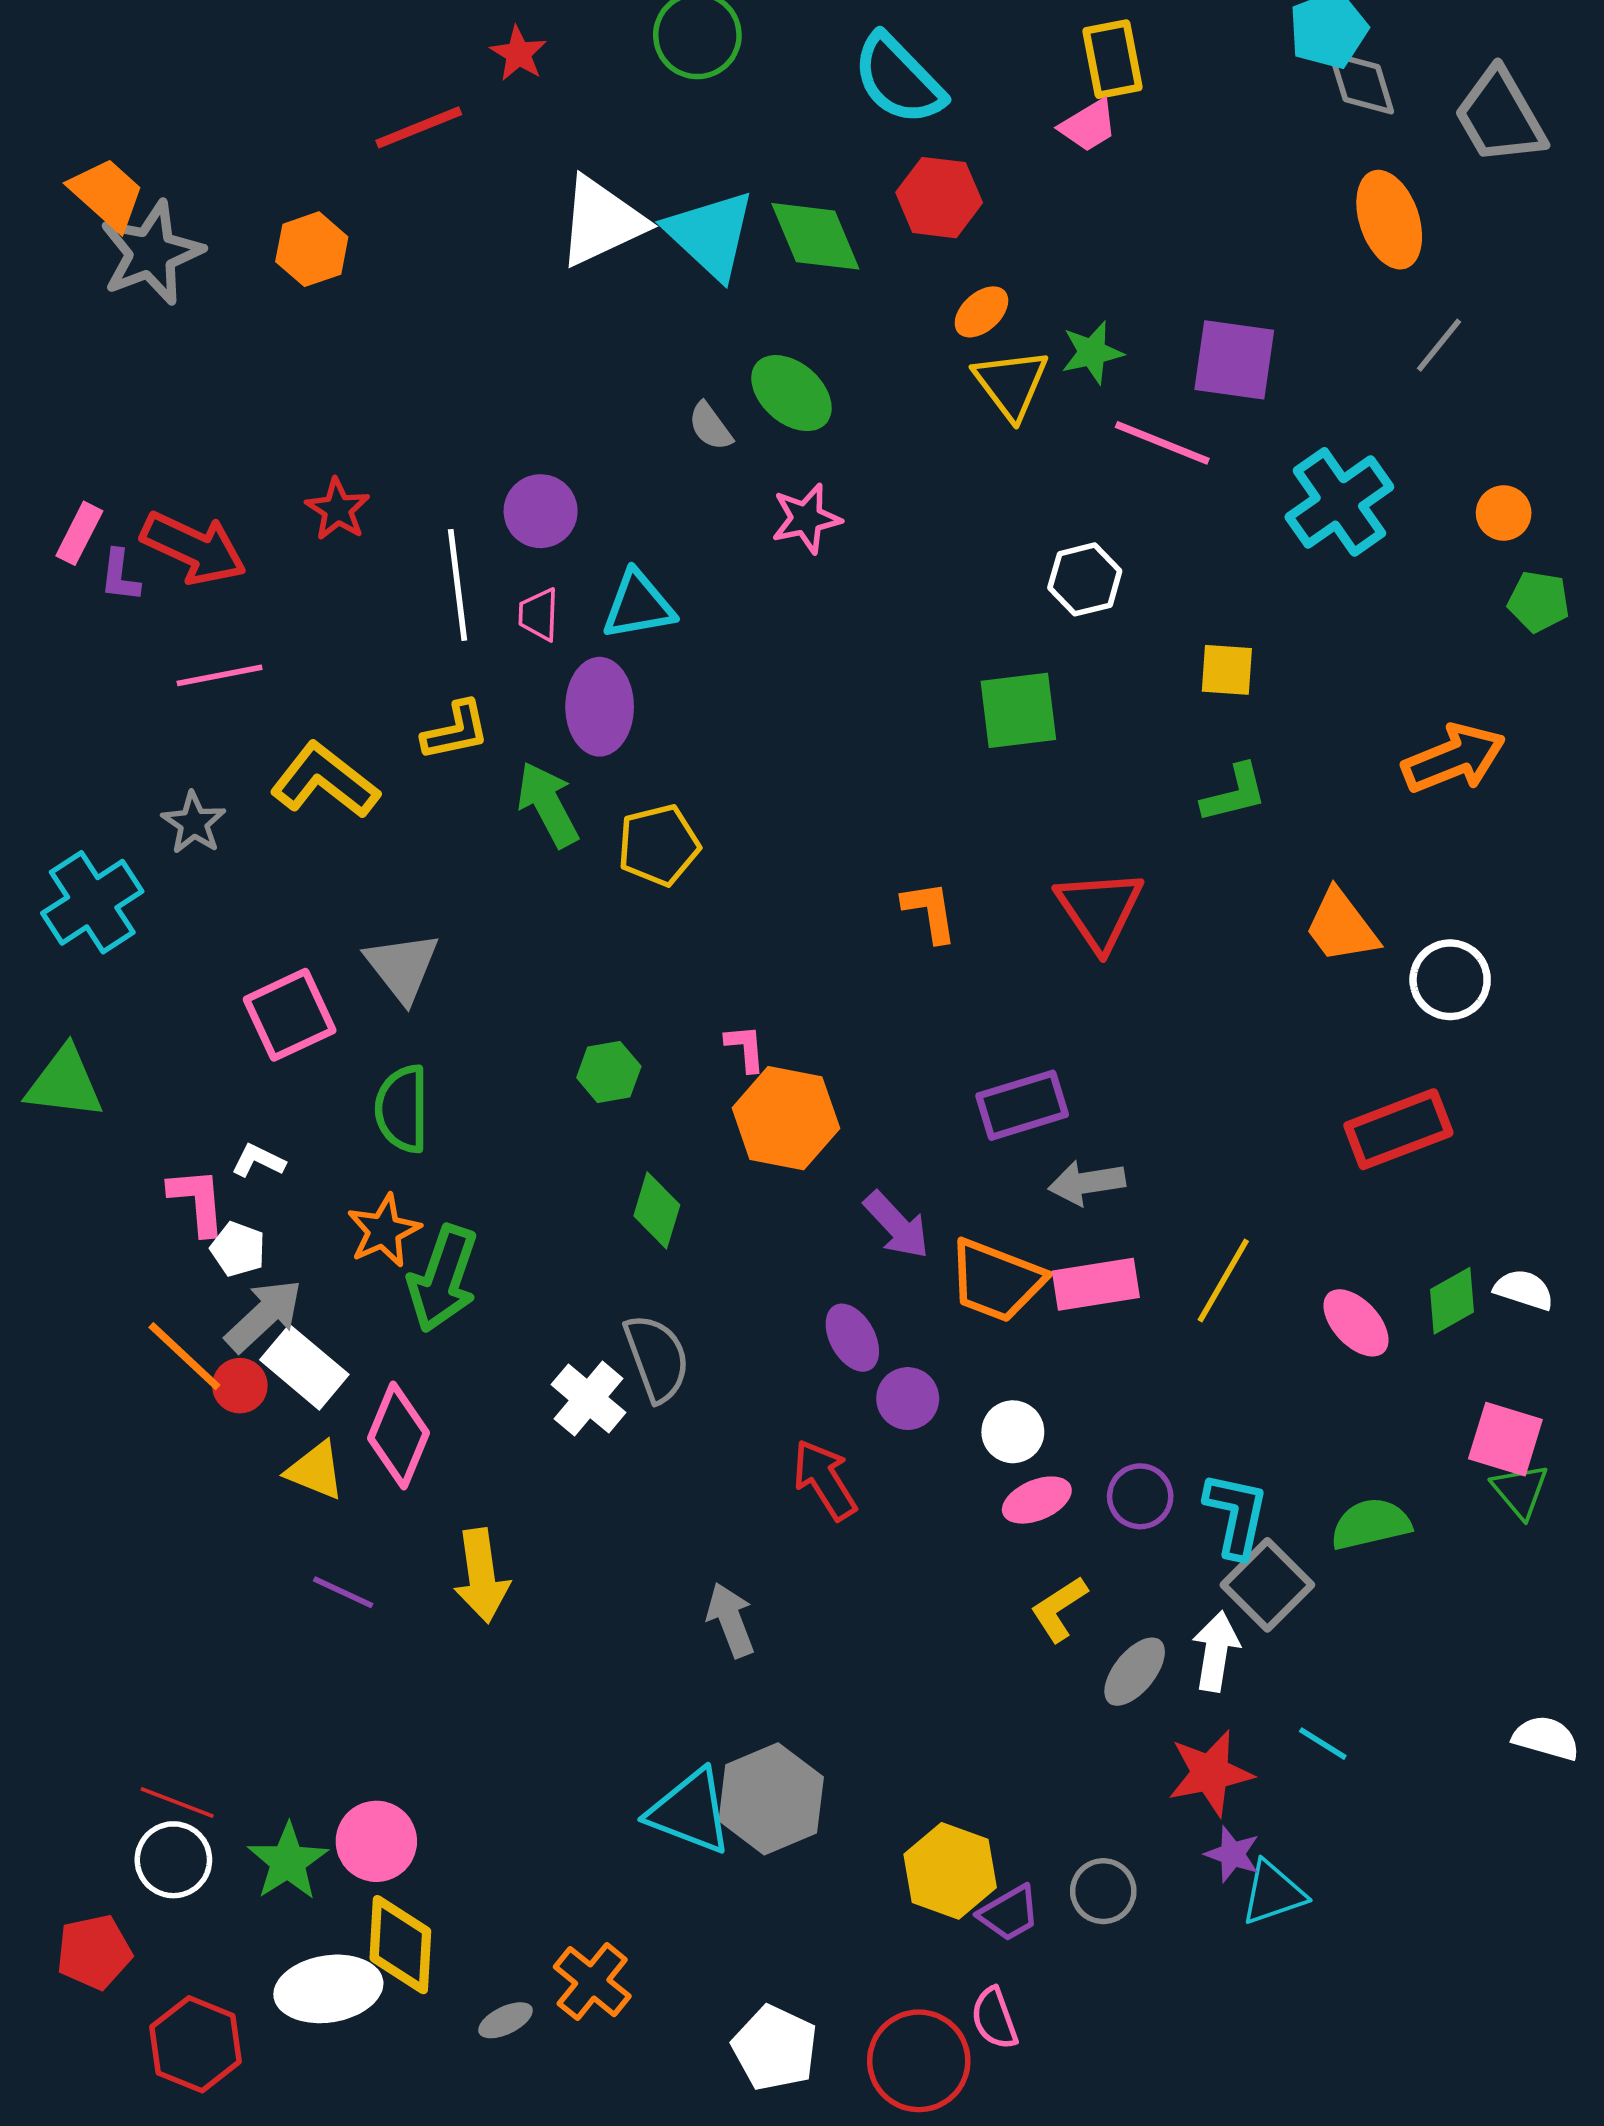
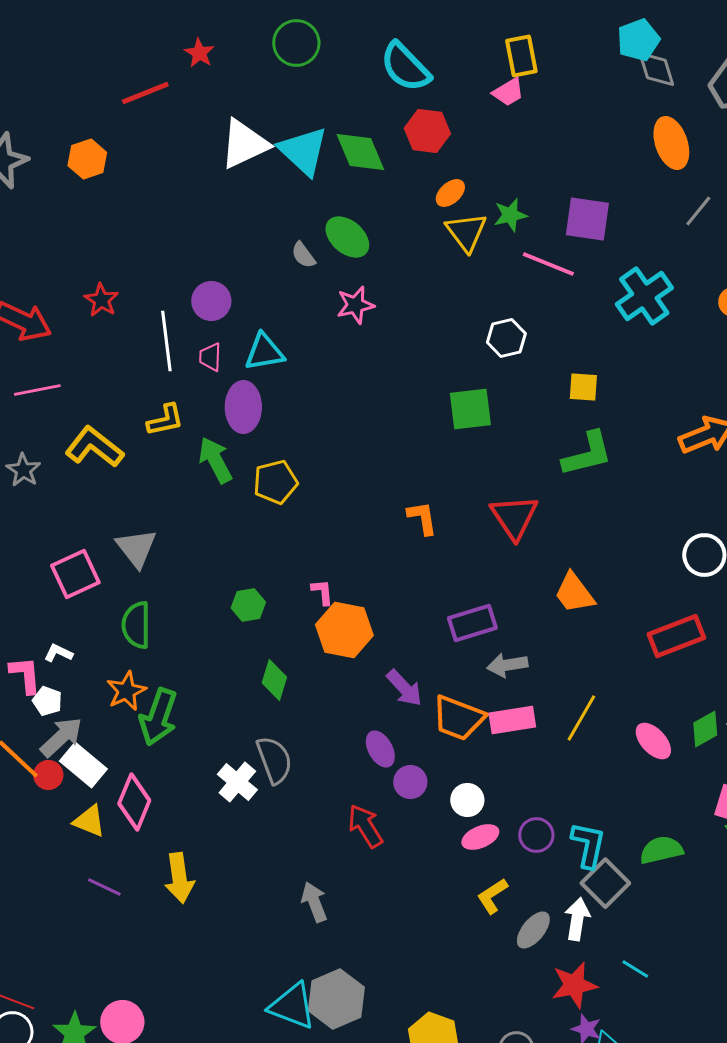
green L-shape: (1234, 793) -> (587, 454), size x1.4
orange trapezoid: (1341, 926) -> (574, 593), moved

